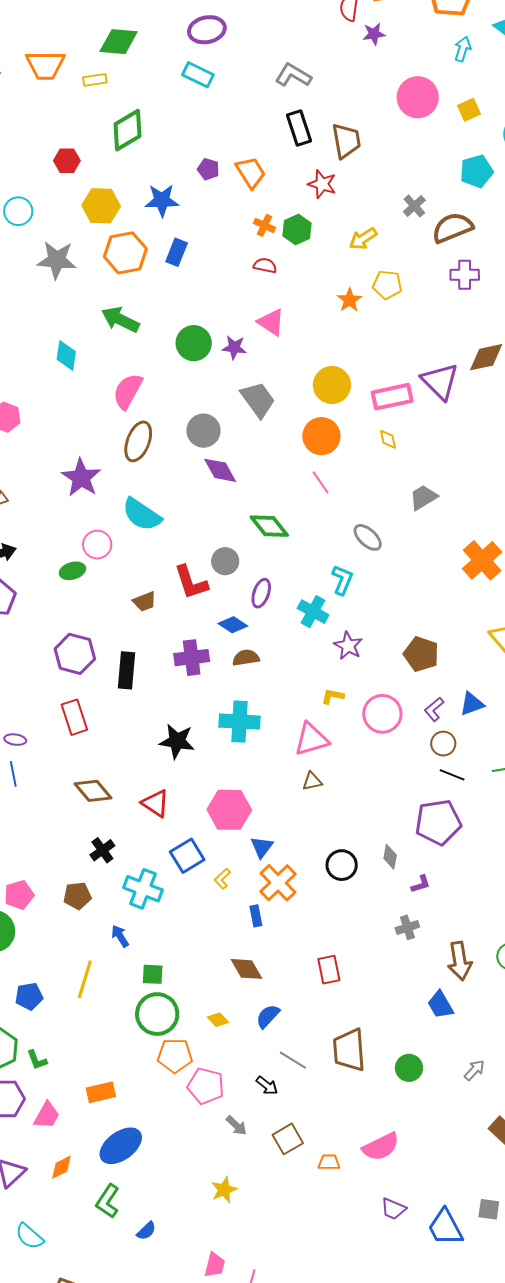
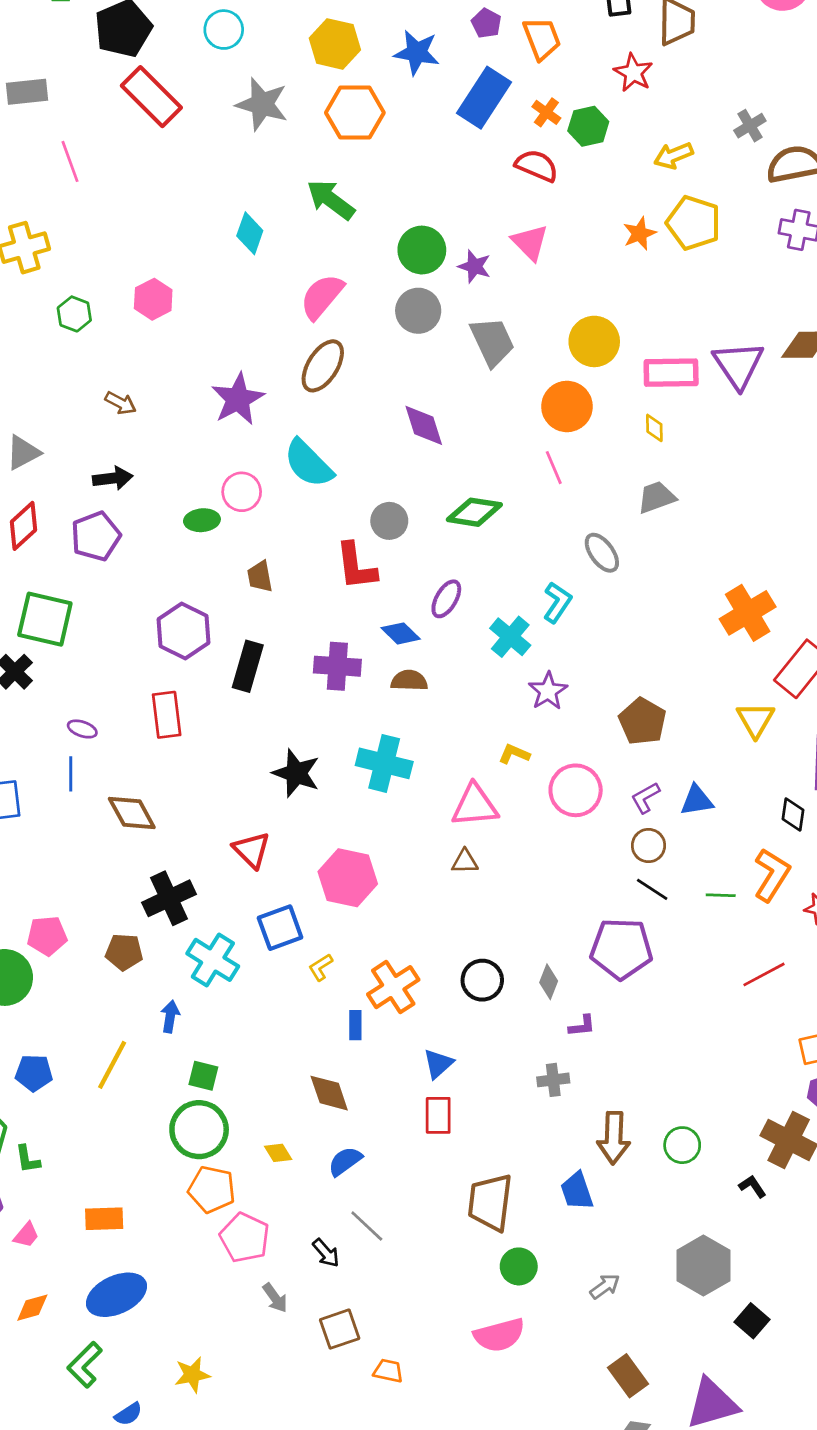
blue rectangle: (177, 252) -> (484, 98), moved, size x1.6
red semicircle: (265, 265) -> (537, 166), size x1.4
yellow pentagon: (387, 285) -> (694, 223), size x1.4
gray circle: (203, 431) -> (418, 311), moved
gray trapezoid: (423, 497) -> (657, 497), moved
green diamond: (269, 526) -> (474, 512), turned -54
gray circle: (225, 561) -> (389, 521), moved
brown trapezoid: (144, 602) -> (260, 577), moved, turned 90
brown diamond: (93, 791) -> (132, 813), moved
blue triangle: (262, 847) -> (438, 1064), moved
black cross: (102, 850) -> (169, 898), size x1.5
blue arrow: (120, 936) -> (170, 1017), turned 30
brown trapezoid: (349, 1050) -> (490, 1202), moved
pink trapezoid: (47, 1115) -> (26, 1235), size x0.7
pink semicircle: (381, 1147) -> (499, 1335), moved
yellow star: (224, 1190) -> (192, 1375), moved

